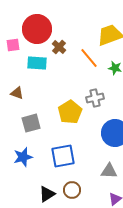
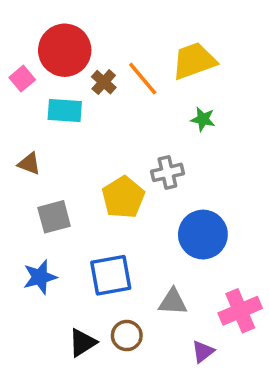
pink square: (13, 45) -> (22, 79), turned -32
orange line: (89, 58) -> (143, 79), moved
gray triangle: (109, 171) -> (173, 302), moved

